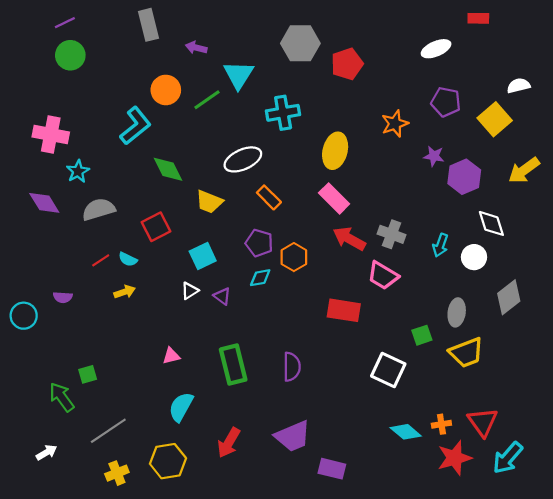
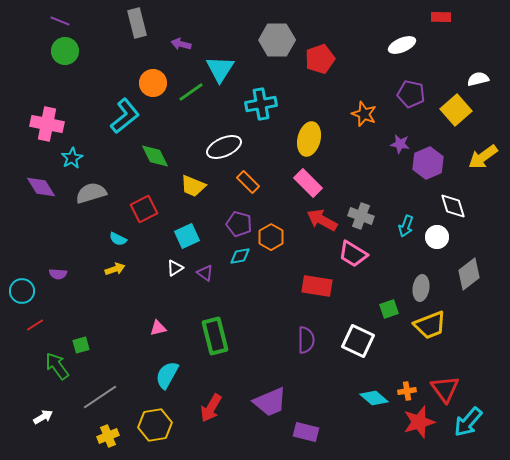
purple line: (65, 23) -> (60, 21), turned 48
orange star: (395, 124) -> (364, 114), turned -30
red line: (101, 260) -> (35, 325), moved
purple semicircle: (292, 367) -> (306, 340), moved

